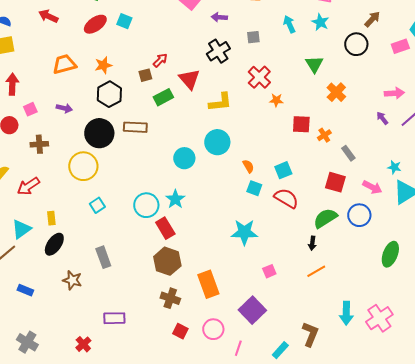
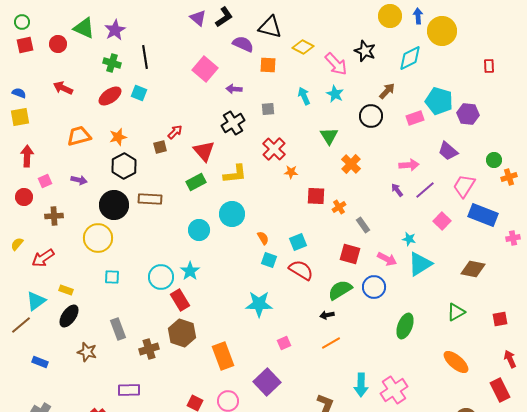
green rectangle: (163, 97) -> (196, 182), moved
cyan square: (97, 205) -> (112, 277), turned 35
yellow rectangle: (51, 218) -> (66, 290), turned -64
black arrow: (312, 243) -> (327, 315), turned 72
brown cross: (170, 298) -> (149, 349), moved, turned -36

